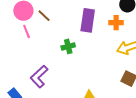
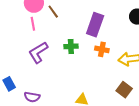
orange cross: (116, 23) -> (102, 49), moved
purple L-shape: (39, 77) -> (38, 52), moved

